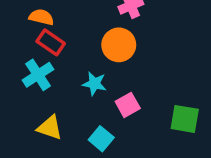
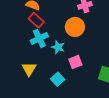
cyan cross: (38, 75) -> (39, 38), moved
yellow triangle: (50, 128) -> (29, 69), turned 35

